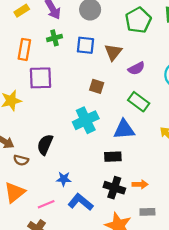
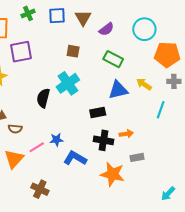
blue triangle: (124, 130) -> (118, 90), moved
black semicircle: (45, 145) -> (43, 98), moved
pink line: (46, 204) -> (37, 147), moved

